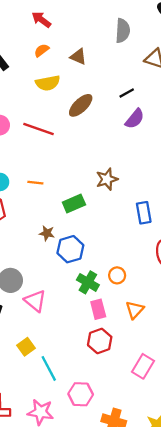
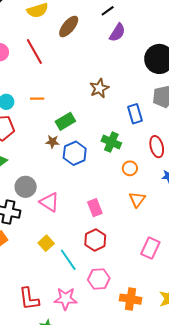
red line: (39, 129) -> (34, 51), turned 48
green rectangle: (74, 203) -> (65, 121), moved
orange circle: (117, 275) -> (130, 168), moved
green cross: (88, 282) -> (111, 142), moved
pink rectangle: (98, 309) -> (95, 208), moved
red hexagon: (100, 341) -> (95, 240), moved

